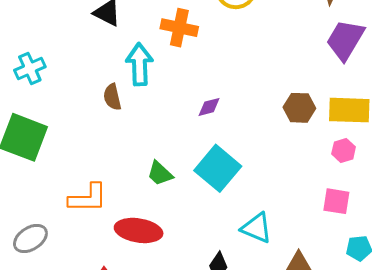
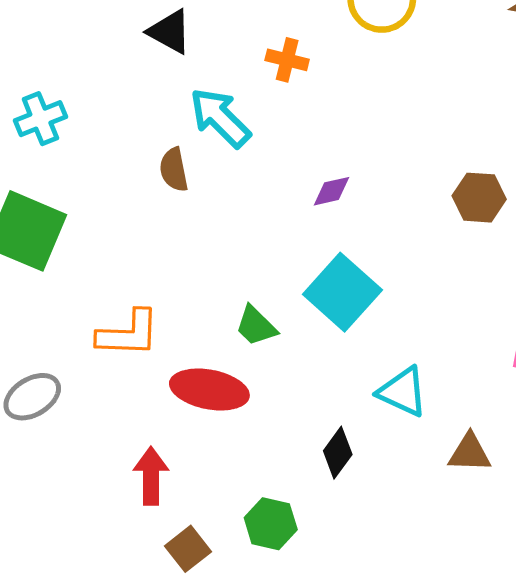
orange cross: (179, 28) -> (287, 60), size x0.7
cyan arrow: (140, 64) -> (220, 118), turned -45
green trapezoid: (160, 173) -> (256, 326), moved

